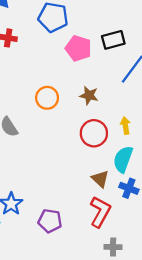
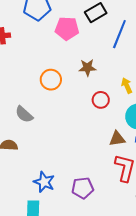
red circle: (94, 133) -> (101, 100), size x0.7
brown triangle: (100, 179) -> (117, 139), turned -36

